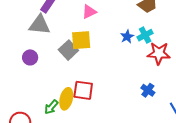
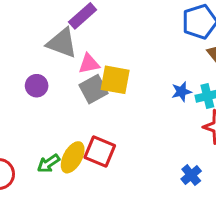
pink triangle: (89, 12) -> (89, 64), moved

